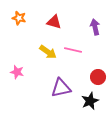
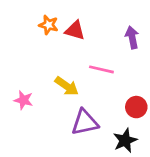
orange star: (19, 18) -> (49, 25), moved
yellow arrow: (48, 52) -> (67, 86), moved

